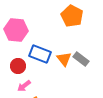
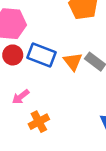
red circle: (18, 66) -> (13, 55), moved

